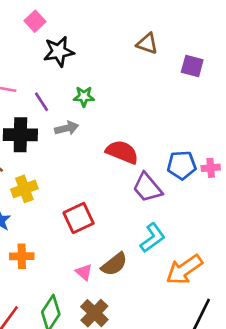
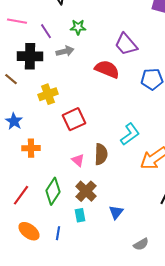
purple trapezoid: (147, 188) -> (126, 44), moved
yellow cross: (24, 189) -> (48, 94), moved
brown semicircle: (114, 264) -> (101, 154), turned -50

